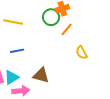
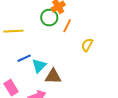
yellow semicircle: (82, 53) -> (87, 45), turned 72
cyan triangle: (12, 77) -> (39, 66), moved

